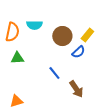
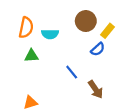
cyan semicircle: (34, 25) -> (50, 34), moved
brown circle: (62, 36) -> (86, 21), moved

